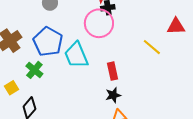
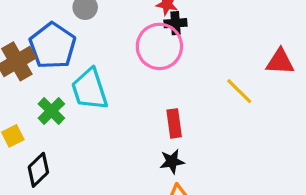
blue pentagon: (48, 42) -> (53, 46), moved
cyan trapezoid: (76, 55) -> (90, 89), moved

